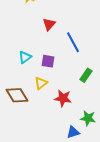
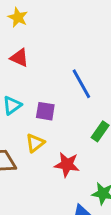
red triangle: (49, 24) -> (19, 58), moved, turned -48

